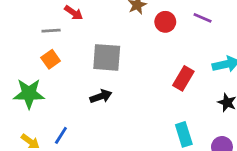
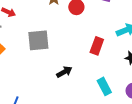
black arrow: (101, 96) -> (64, 72), moved

